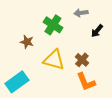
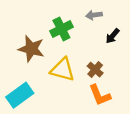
green cross: (53, 25) -> (61, 29), turned 30
brown star: (27, 42) -> (31, 49), size x1.6

